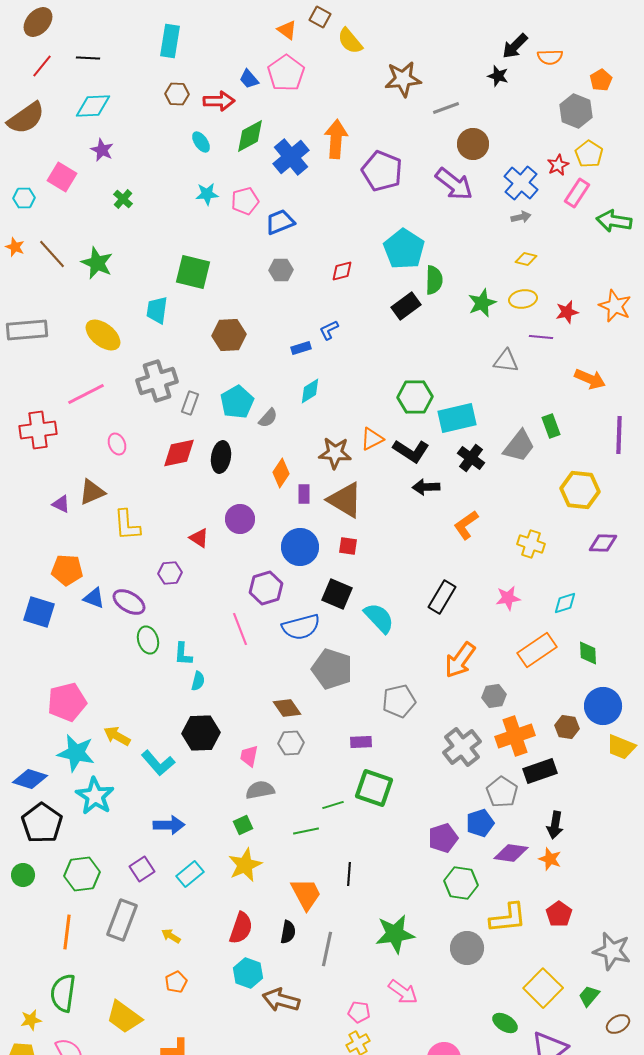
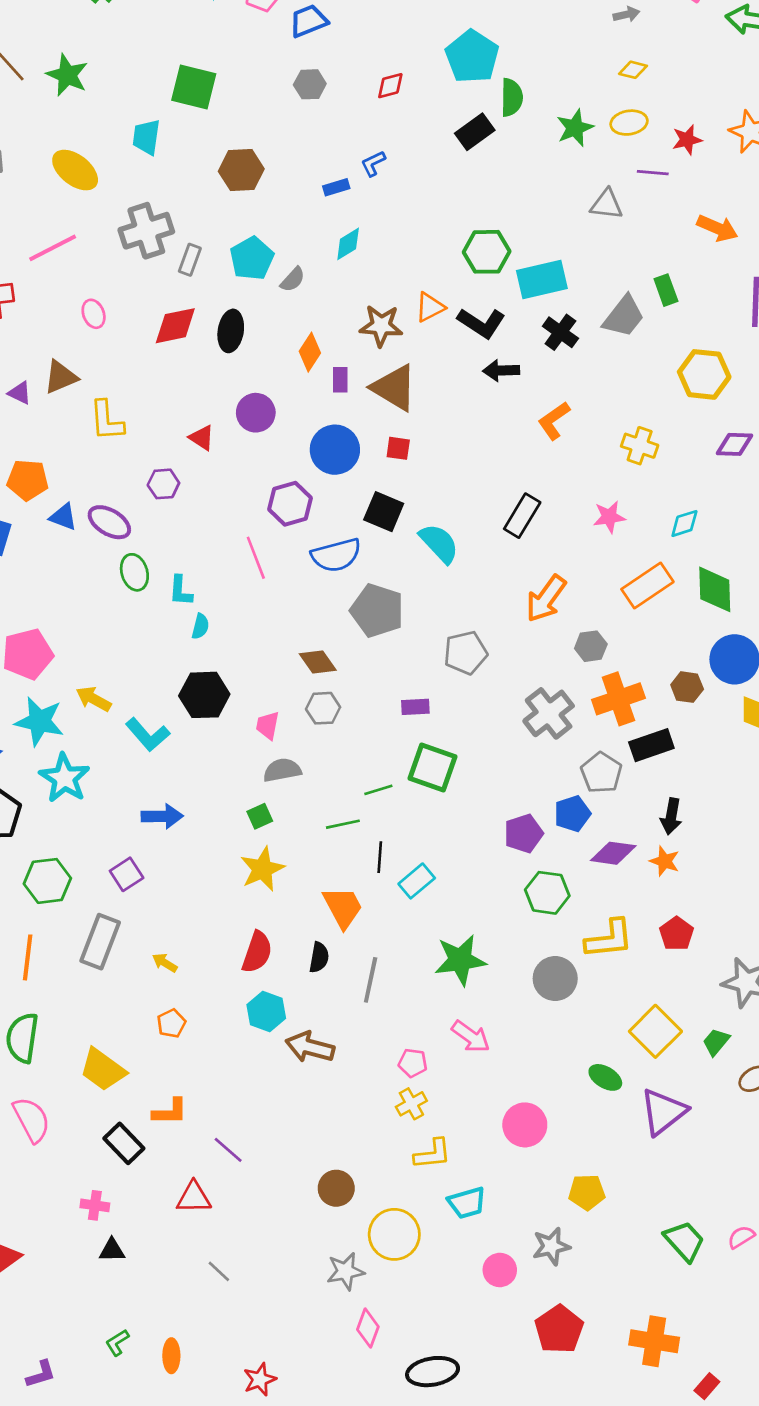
green diamond: (588, 653) -> (715, 589), size x1.5
cyan rectangle: (190, 874) -> (417, 881), moved
black line: (349, 874) -> (380, 857), moved

